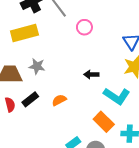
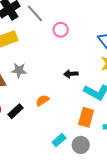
black rectangle: (30, 99) -> (15, 111), moved
orange rectangle: (104, 122) -> (86, 117), turned 66

